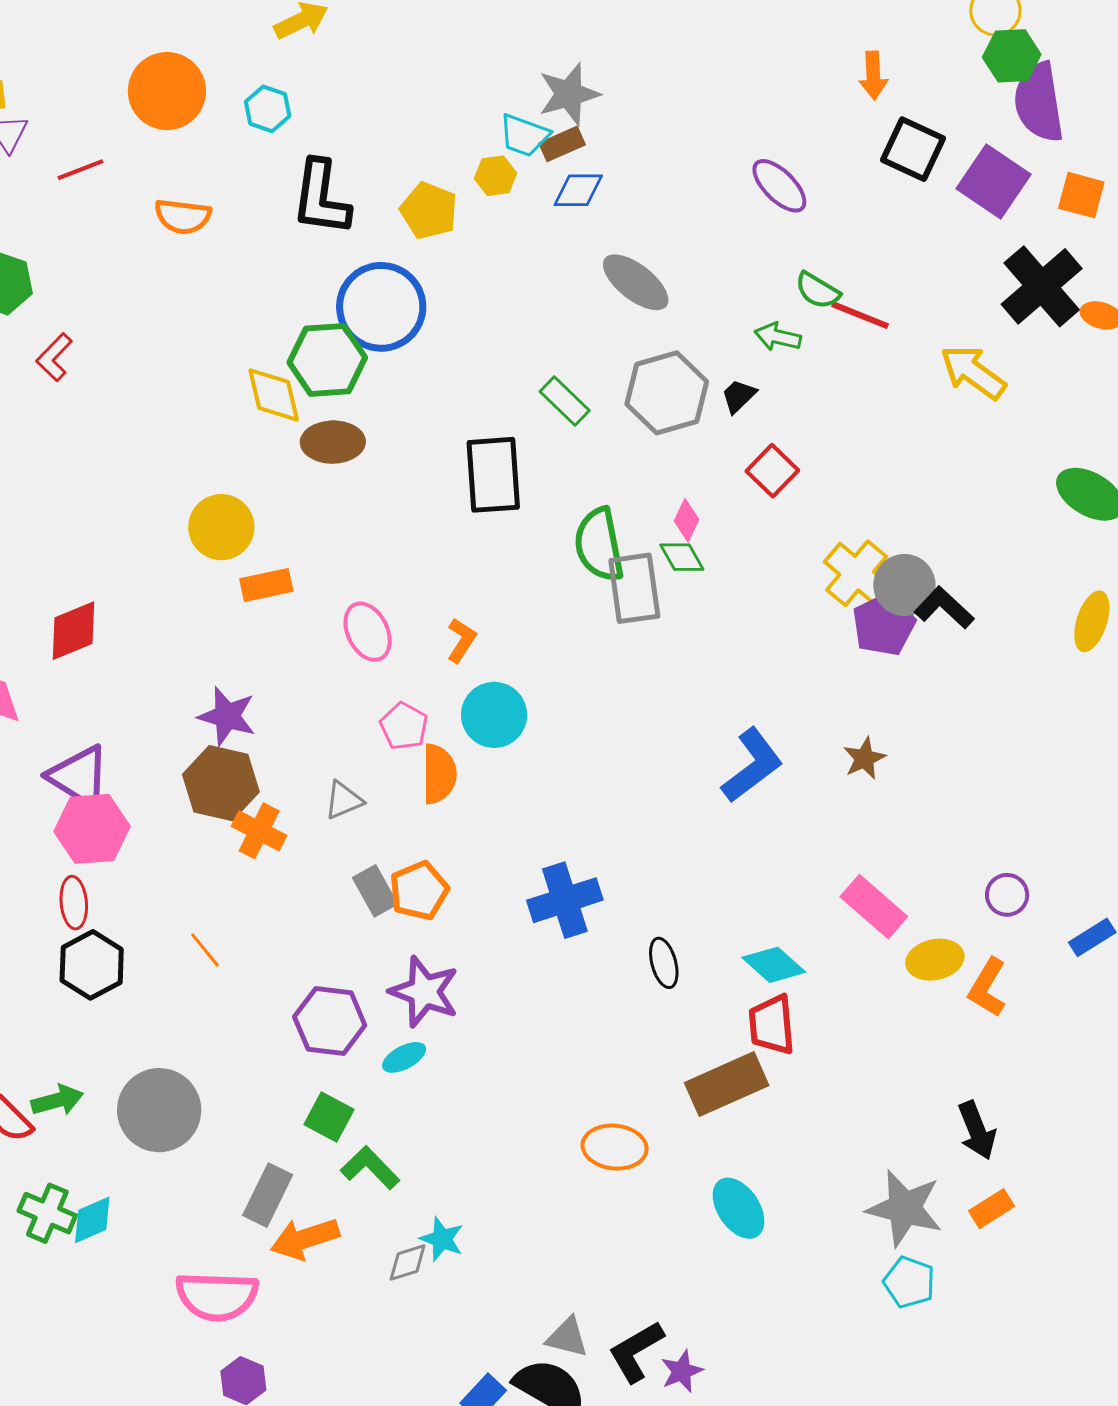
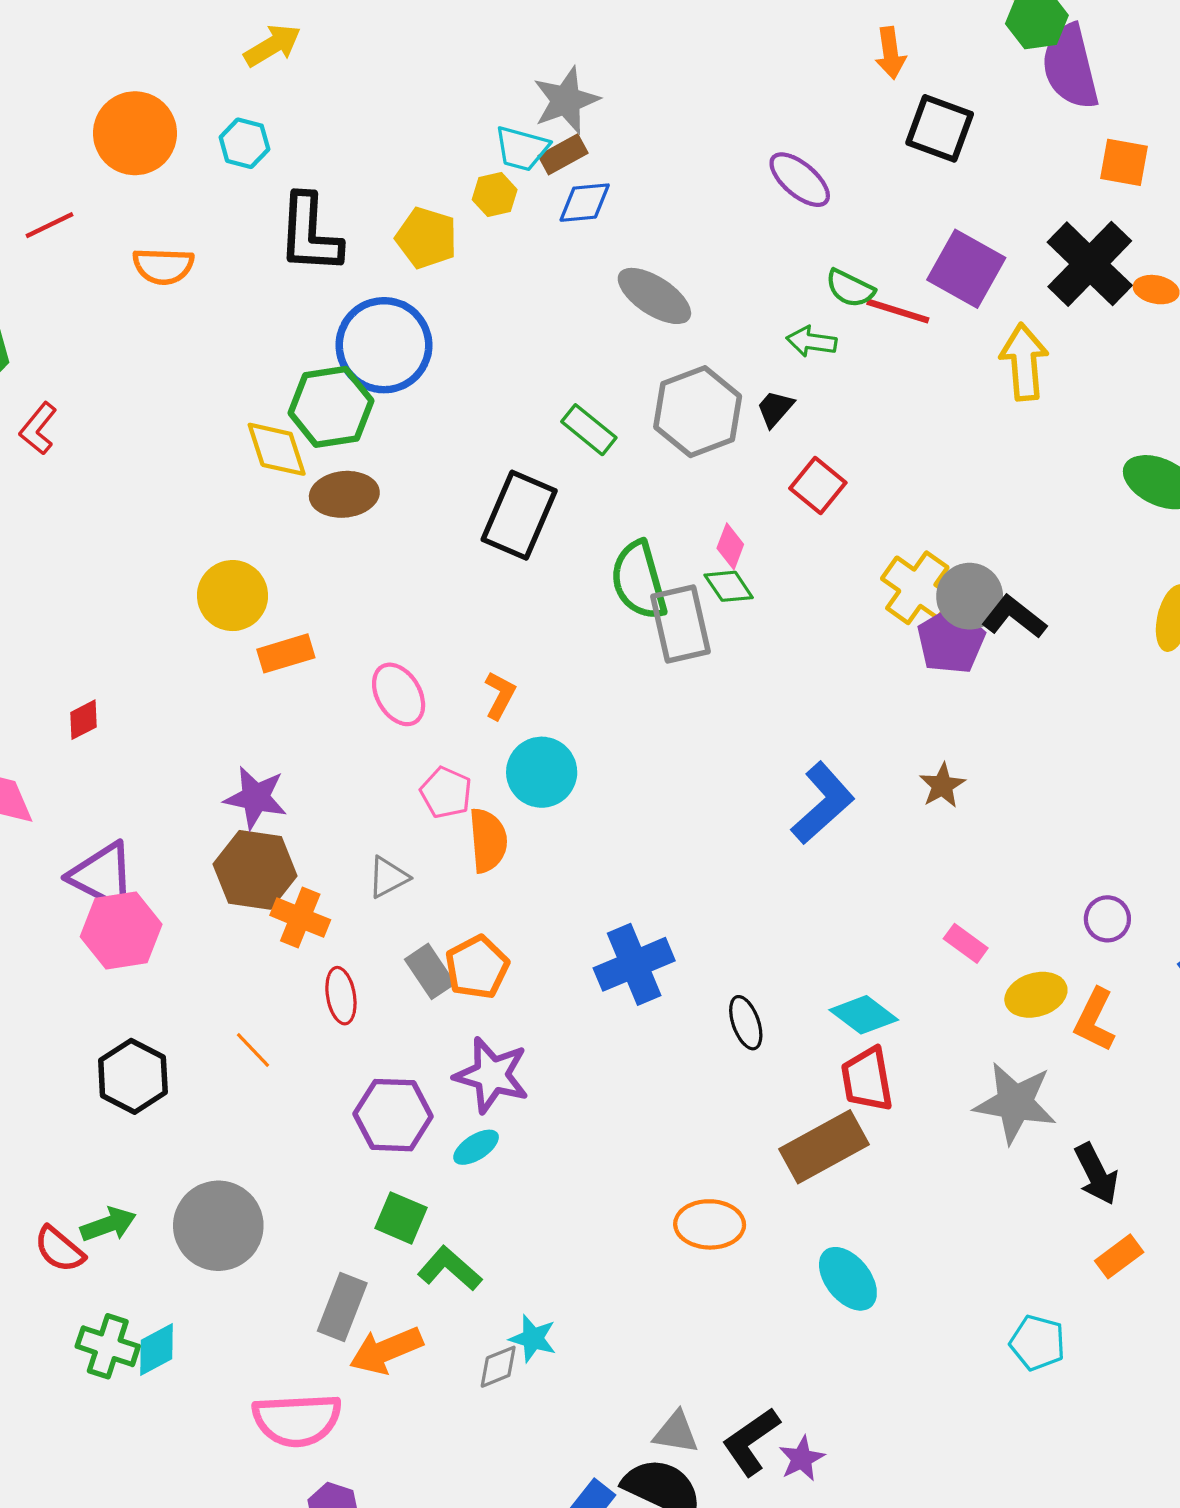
purple square: (993, 182) -> (966, 269), moved
yellow arrow: (973, 372) -> (1024, 362), turned 54
black rectangle: (493, 475) -> (519, 515), turned 32
red diamond: (74, 631) -> (83, 720), size x0.6
red ellipse: (74, 903) -> (341, 996), moved
pink rectangle: (874, 907) -> (966, 943), size x0.6
gray star: (905, 1208) -> (1015, 1103), moved

